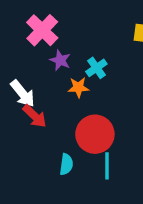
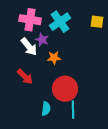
pink cross: (42, 30) -> (30, 20), turned -35
cyan cross: (96, 68) -> (60, 22), moved, size x1.5
white arrow: (23, 93) -> (29, 47), moved

